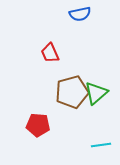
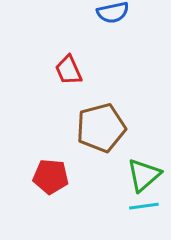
green triangle: (96, 93) -> (144, 175), moved

